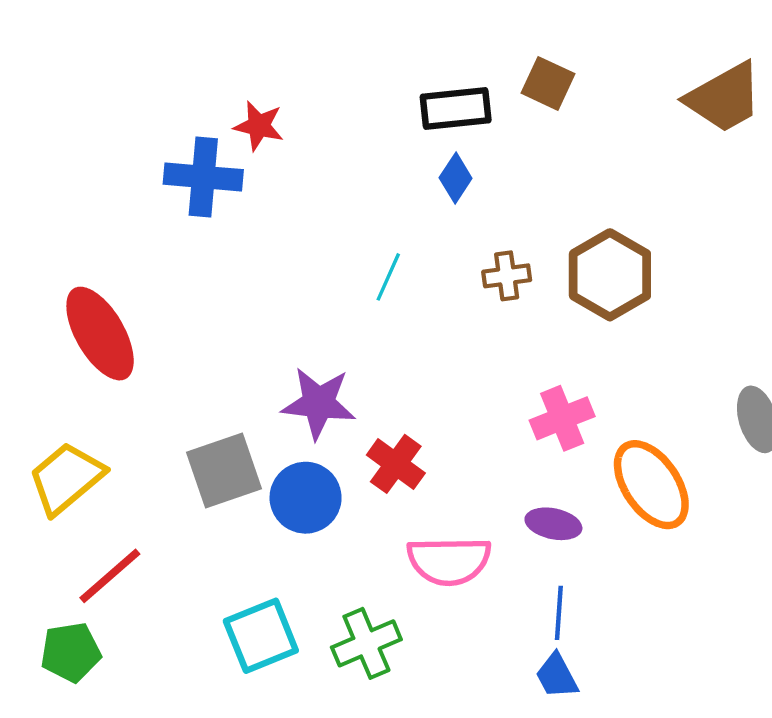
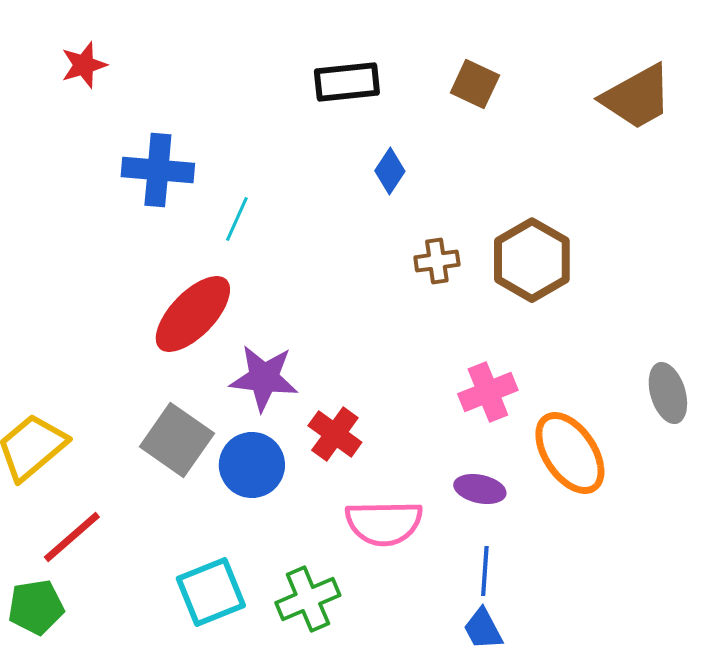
black rectangle: (456, 108) -> (347, 82), moved
red star: (259, 126) -> (84, 65), moved, turned -30
cyan line: (388, 277) -> (237, 219), moved
red ellipse: (100, 334) -> (193, 314), moved, turned 74
gray square: (224, 471) -> (177, 440), turned -36

